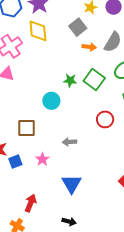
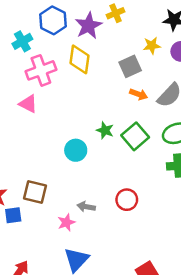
red circle: (105, 119) -> (127, 200), moved
brown square: (26, 128) -> (35, 192), moved
pink star: (42, 159) -> (66, 222), moved

